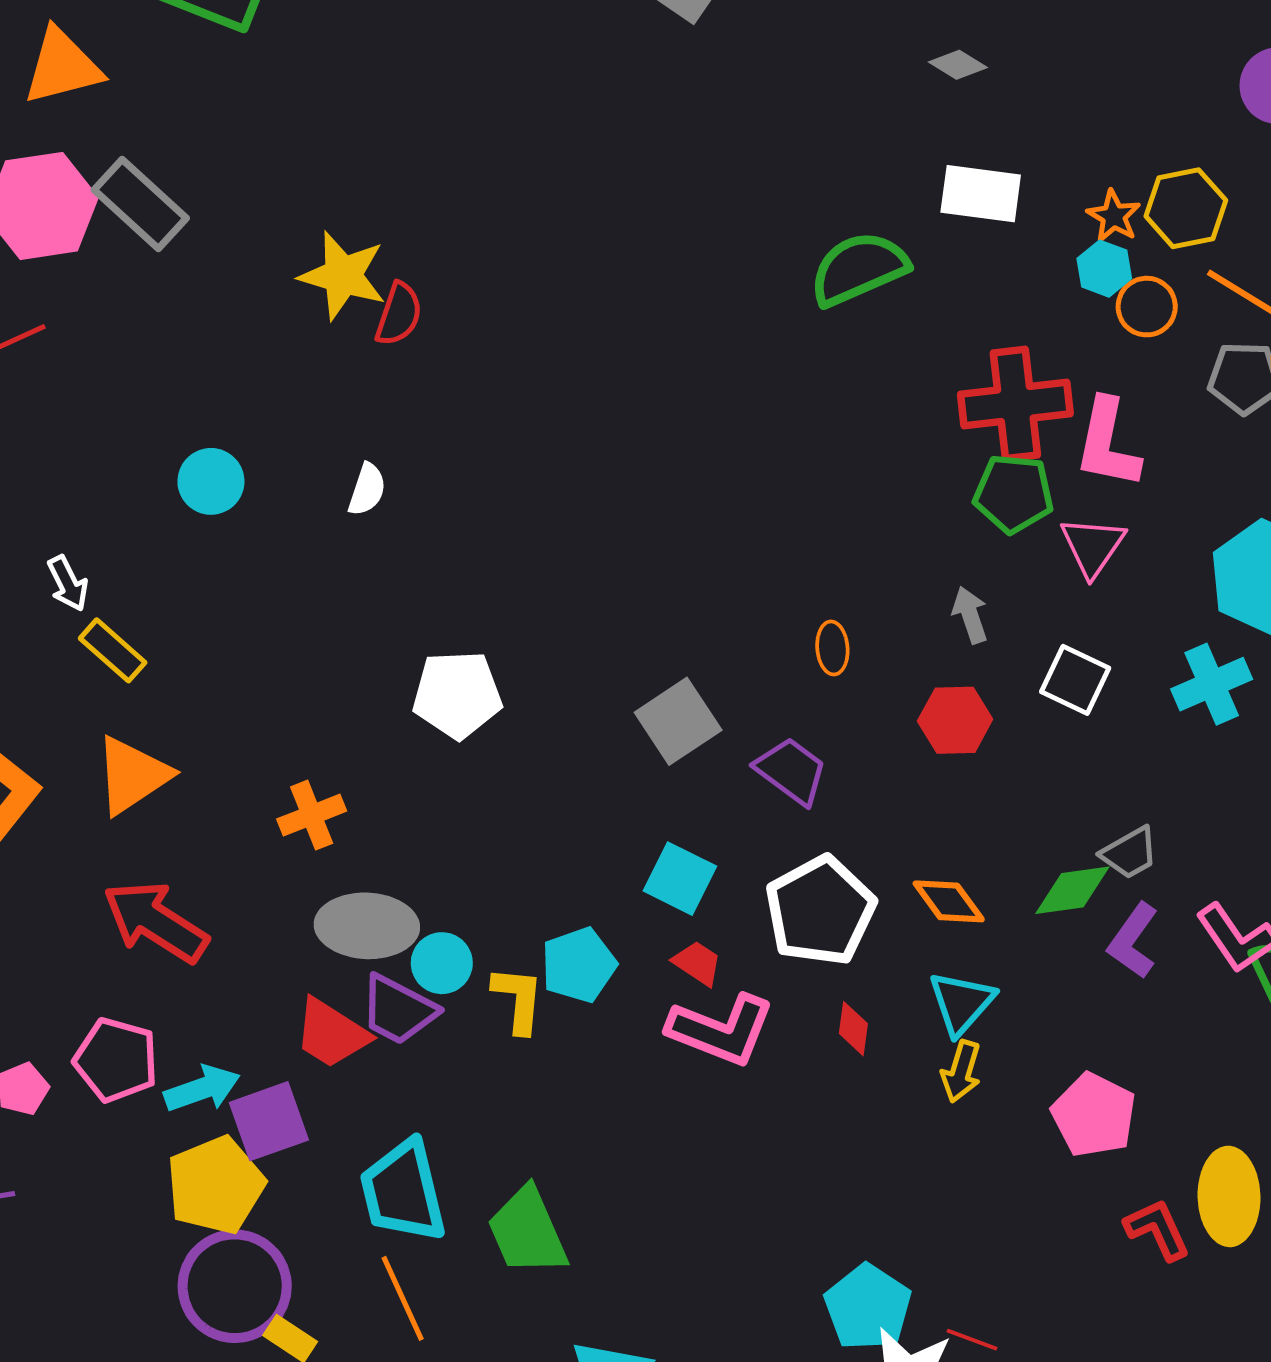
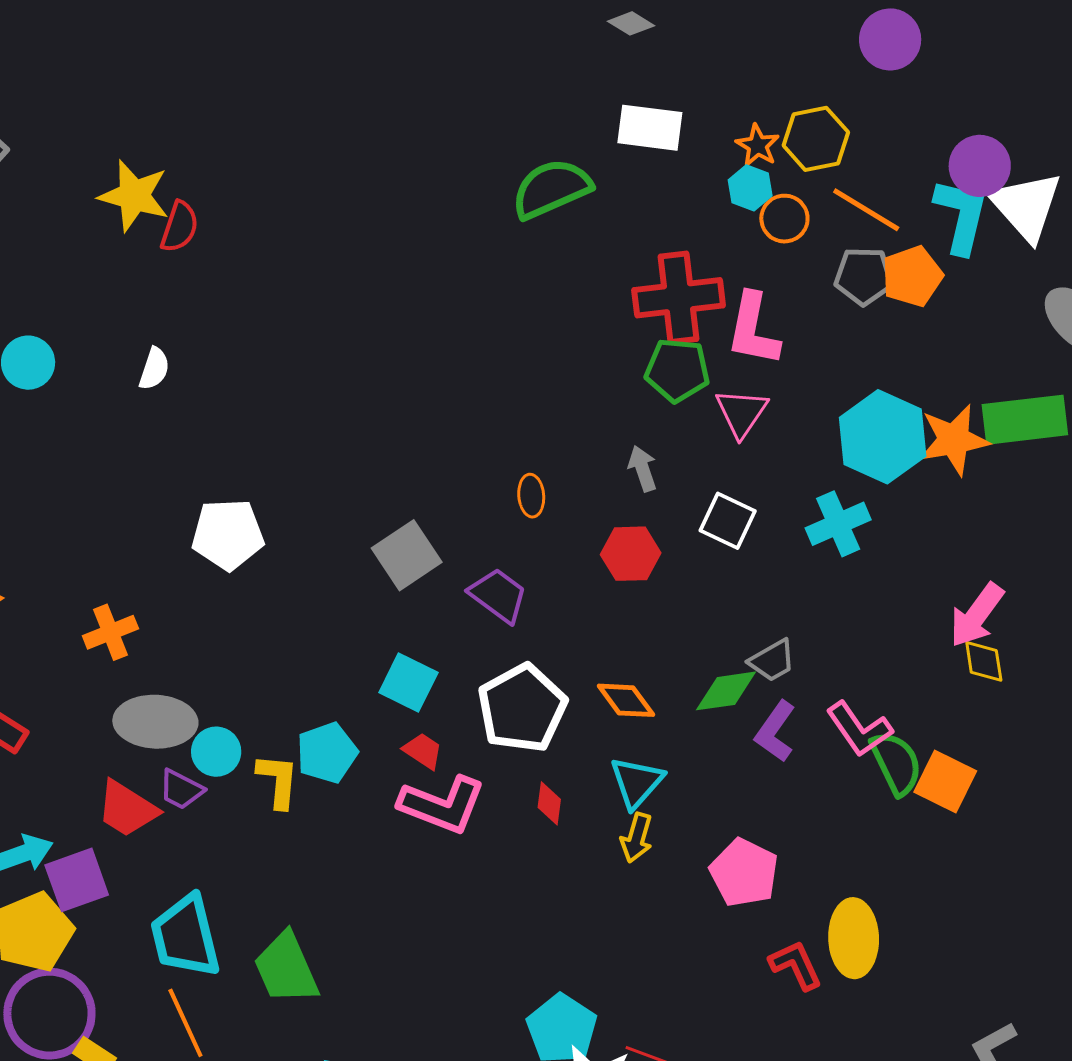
purple trapezoid: (398, 1010) -> (181, 789), size x0.7

